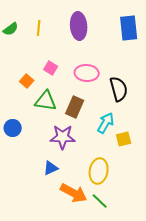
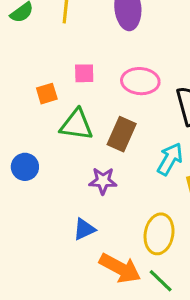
pink square: (51, 68) -> (84, 73), turned -32
orange square: (27, 81) -> (47, 94), turned 32
purple star: (63, 137) -> (103, 181), size x0.7

